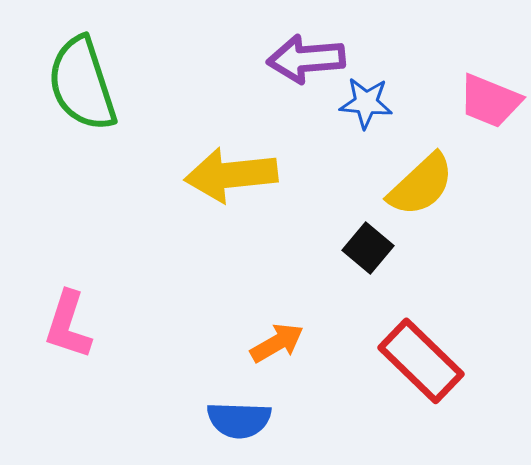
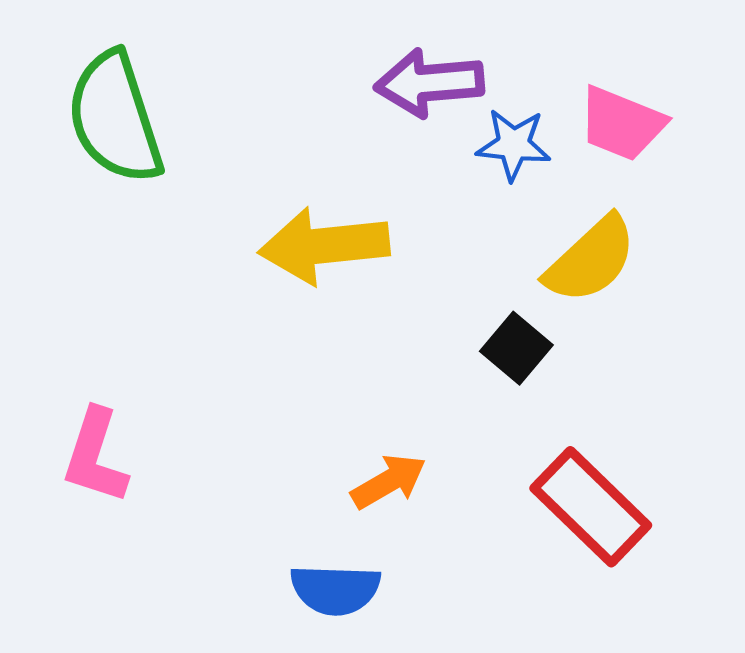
pink trapezoid: (490, 101) -> (622, 124), moved

